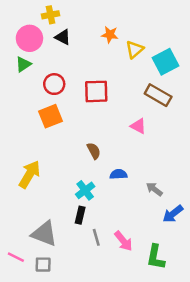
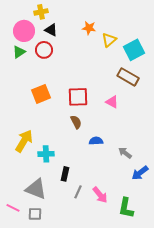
red circle: (54, 84) -> (44, 50), moved
red square: (96, 91) -> (78, 97), moved
cyan cross: (85, 190) -> (46, 154), moved, turned 35
gray line: (96, 237) -> (78, 192), turned 40

